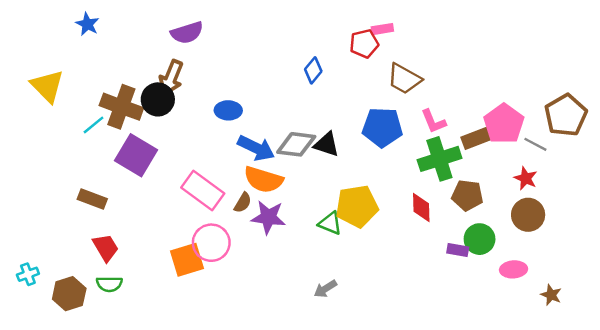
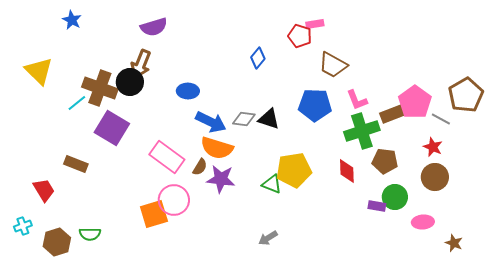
red pentagon: (364, 44) -> (300, 36), turned 30
gray diamond: (296, 144) -> (244, 119), size x0.7
red trapezoid: (106, 248) -> (44, 190), moved

